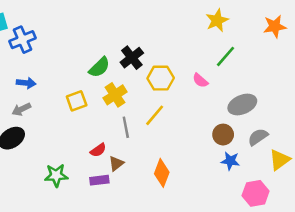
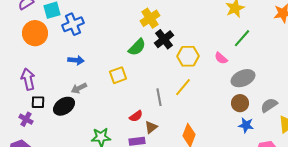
yellow cross: (115, 95) -> (150, 18), moved
gray ellipse: (242, 104) -> (243, 78), moved
gray arrow: (21, 109) -> (79, 88), moved

